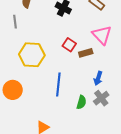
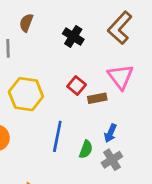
green semicircle: (81, 102) -> (86, 149), moved

